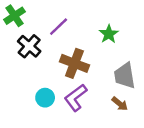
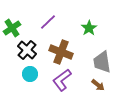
green cross: (14, 16) -> (12, 28), moved
black cross: (29, 46) -> (27, 50), moved
cyan circle: (45, 98) -> (30, 74), moved

